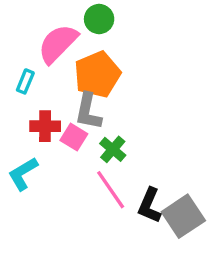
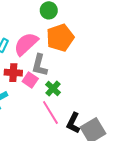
pink semicircle: (58, 44) -> (26, 44), moved
orange pentagon: (97, 74) -> (60, 38), moved

